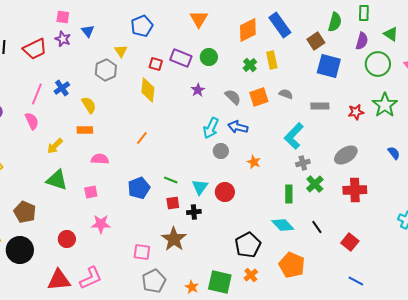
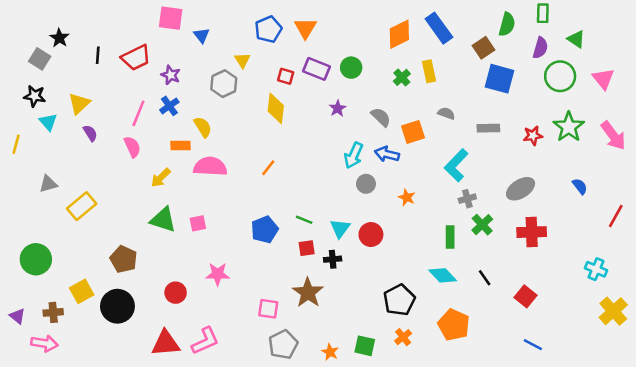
pink square: (63, 17) -> (171, 18), size x1.5
orange triangle: (199, 19) -> (305, 28), moved
purple star: (63, 39) -> (171, 75), moved
orange square: (259, 97) -> (413, 132), moved
orange rectangle: (85, 130) -> (181, 145), moved
pink semicircle: (100, 159) -> (210, 167), moved, size x1.5
pink square: (91, 192) -> (198, 223), moved
green square: (220, 282) -> (365, 346), size x0.7

